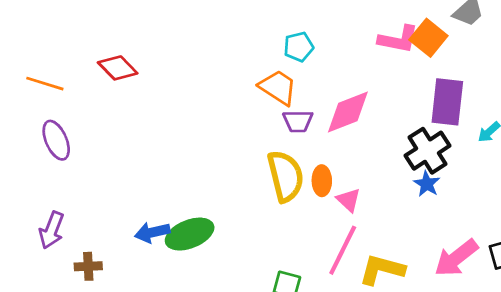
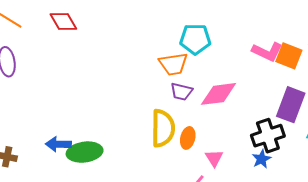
orange square: (428, 38) -> (289, 56), turned -32
cyan pentagon: (299, 47) -> (195, 39), size x1.4
orange trapezoid: (278, 87) -> (173, 64), turned 124
pink triangle: (349, 200) -> (214, 158), moved

